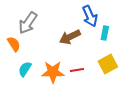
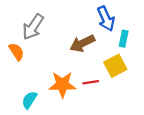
yellow square: (108, 64) -> (115, 66), moved
cyan semicircle: (25, 69) -> (29, 100), moved

